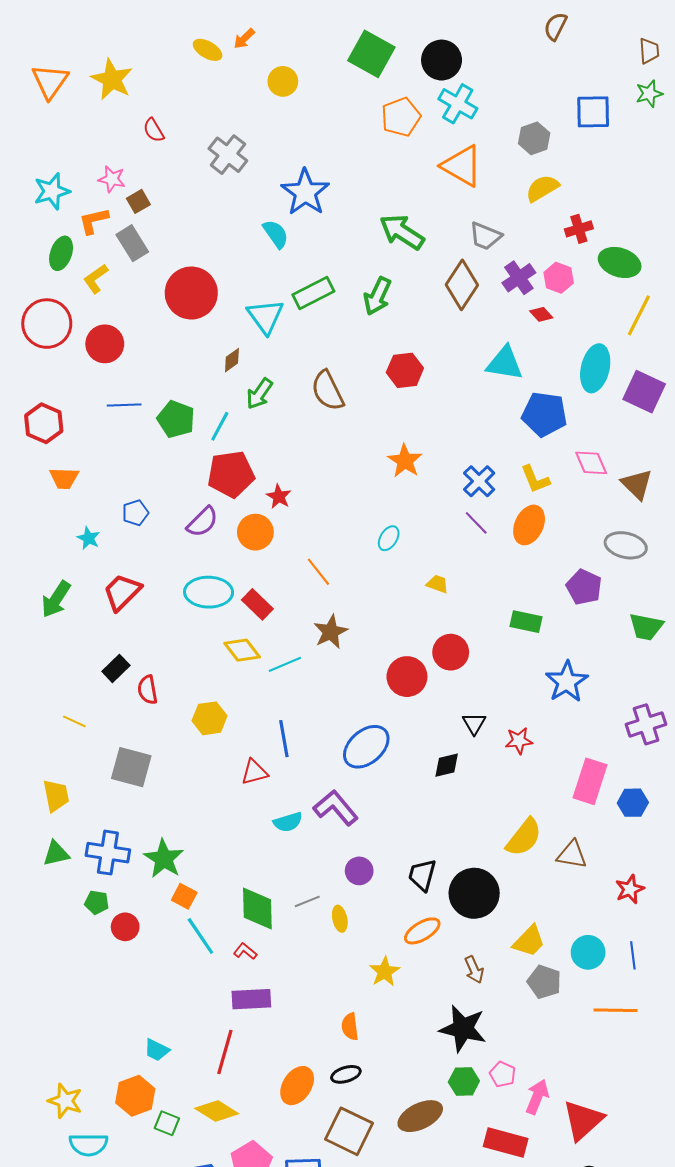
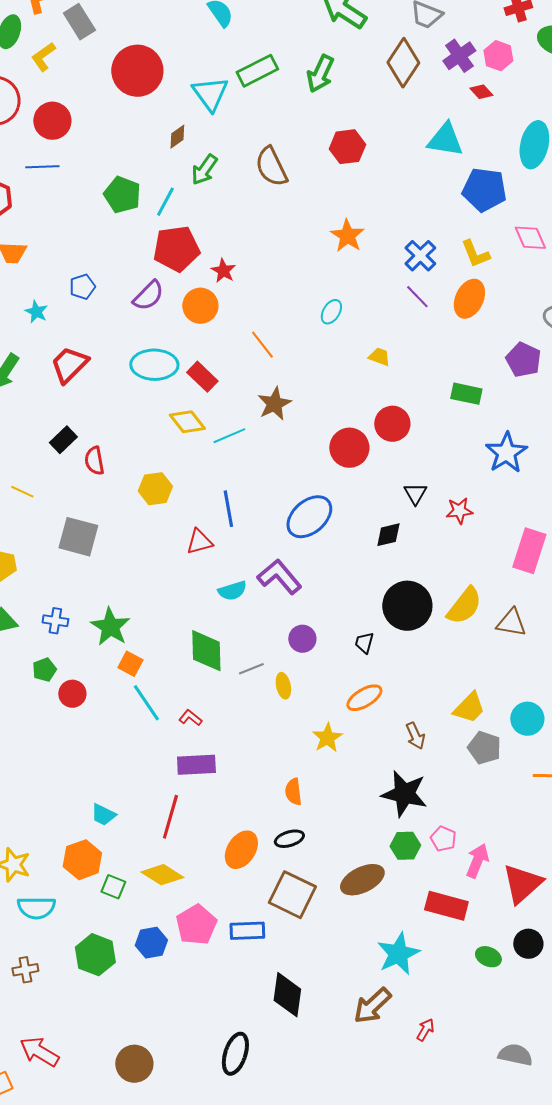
blue line: (124, 405) -> (42, 167), moved
blue cross: (108, 853) -> (55, 621), size x0.6
black trapezoid: (422, 875) -> (364, 643), size x0.7
black circle: (474, 893) -> (407, 606), moved
green pentagon: (97, 902) -> (44, 670), turned -30
green diamond: (257, 909) -> (206, 651), moved

